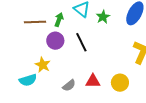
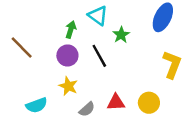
green star: (103, 17) -> (121, 35), moved
brown line: (35, 22) -> (22, 48), moved, turned 50
yellow star: (43, 65) -> (68, 86), moved

